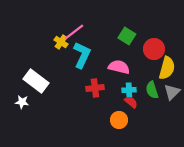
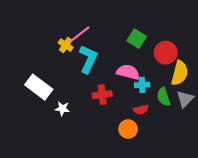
cyan cross: (129, 90) -> (142, 85), moved
white star: (22, 102) -> (62, 109), moved
red semicircle: (131, 102) -> (141, 110), turned 128

